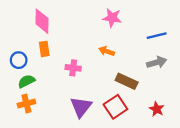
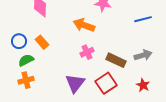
orange rectangle: (44, 49) -> (42, 42), moved, turned -32
orange arrow: (107, 51) -> (84, 25), moved, size x1.5
gray arrow: (157, 62) -> (143, 55), moved
pink cross: (73, 68) -> (87, 52), moved, turned -32

